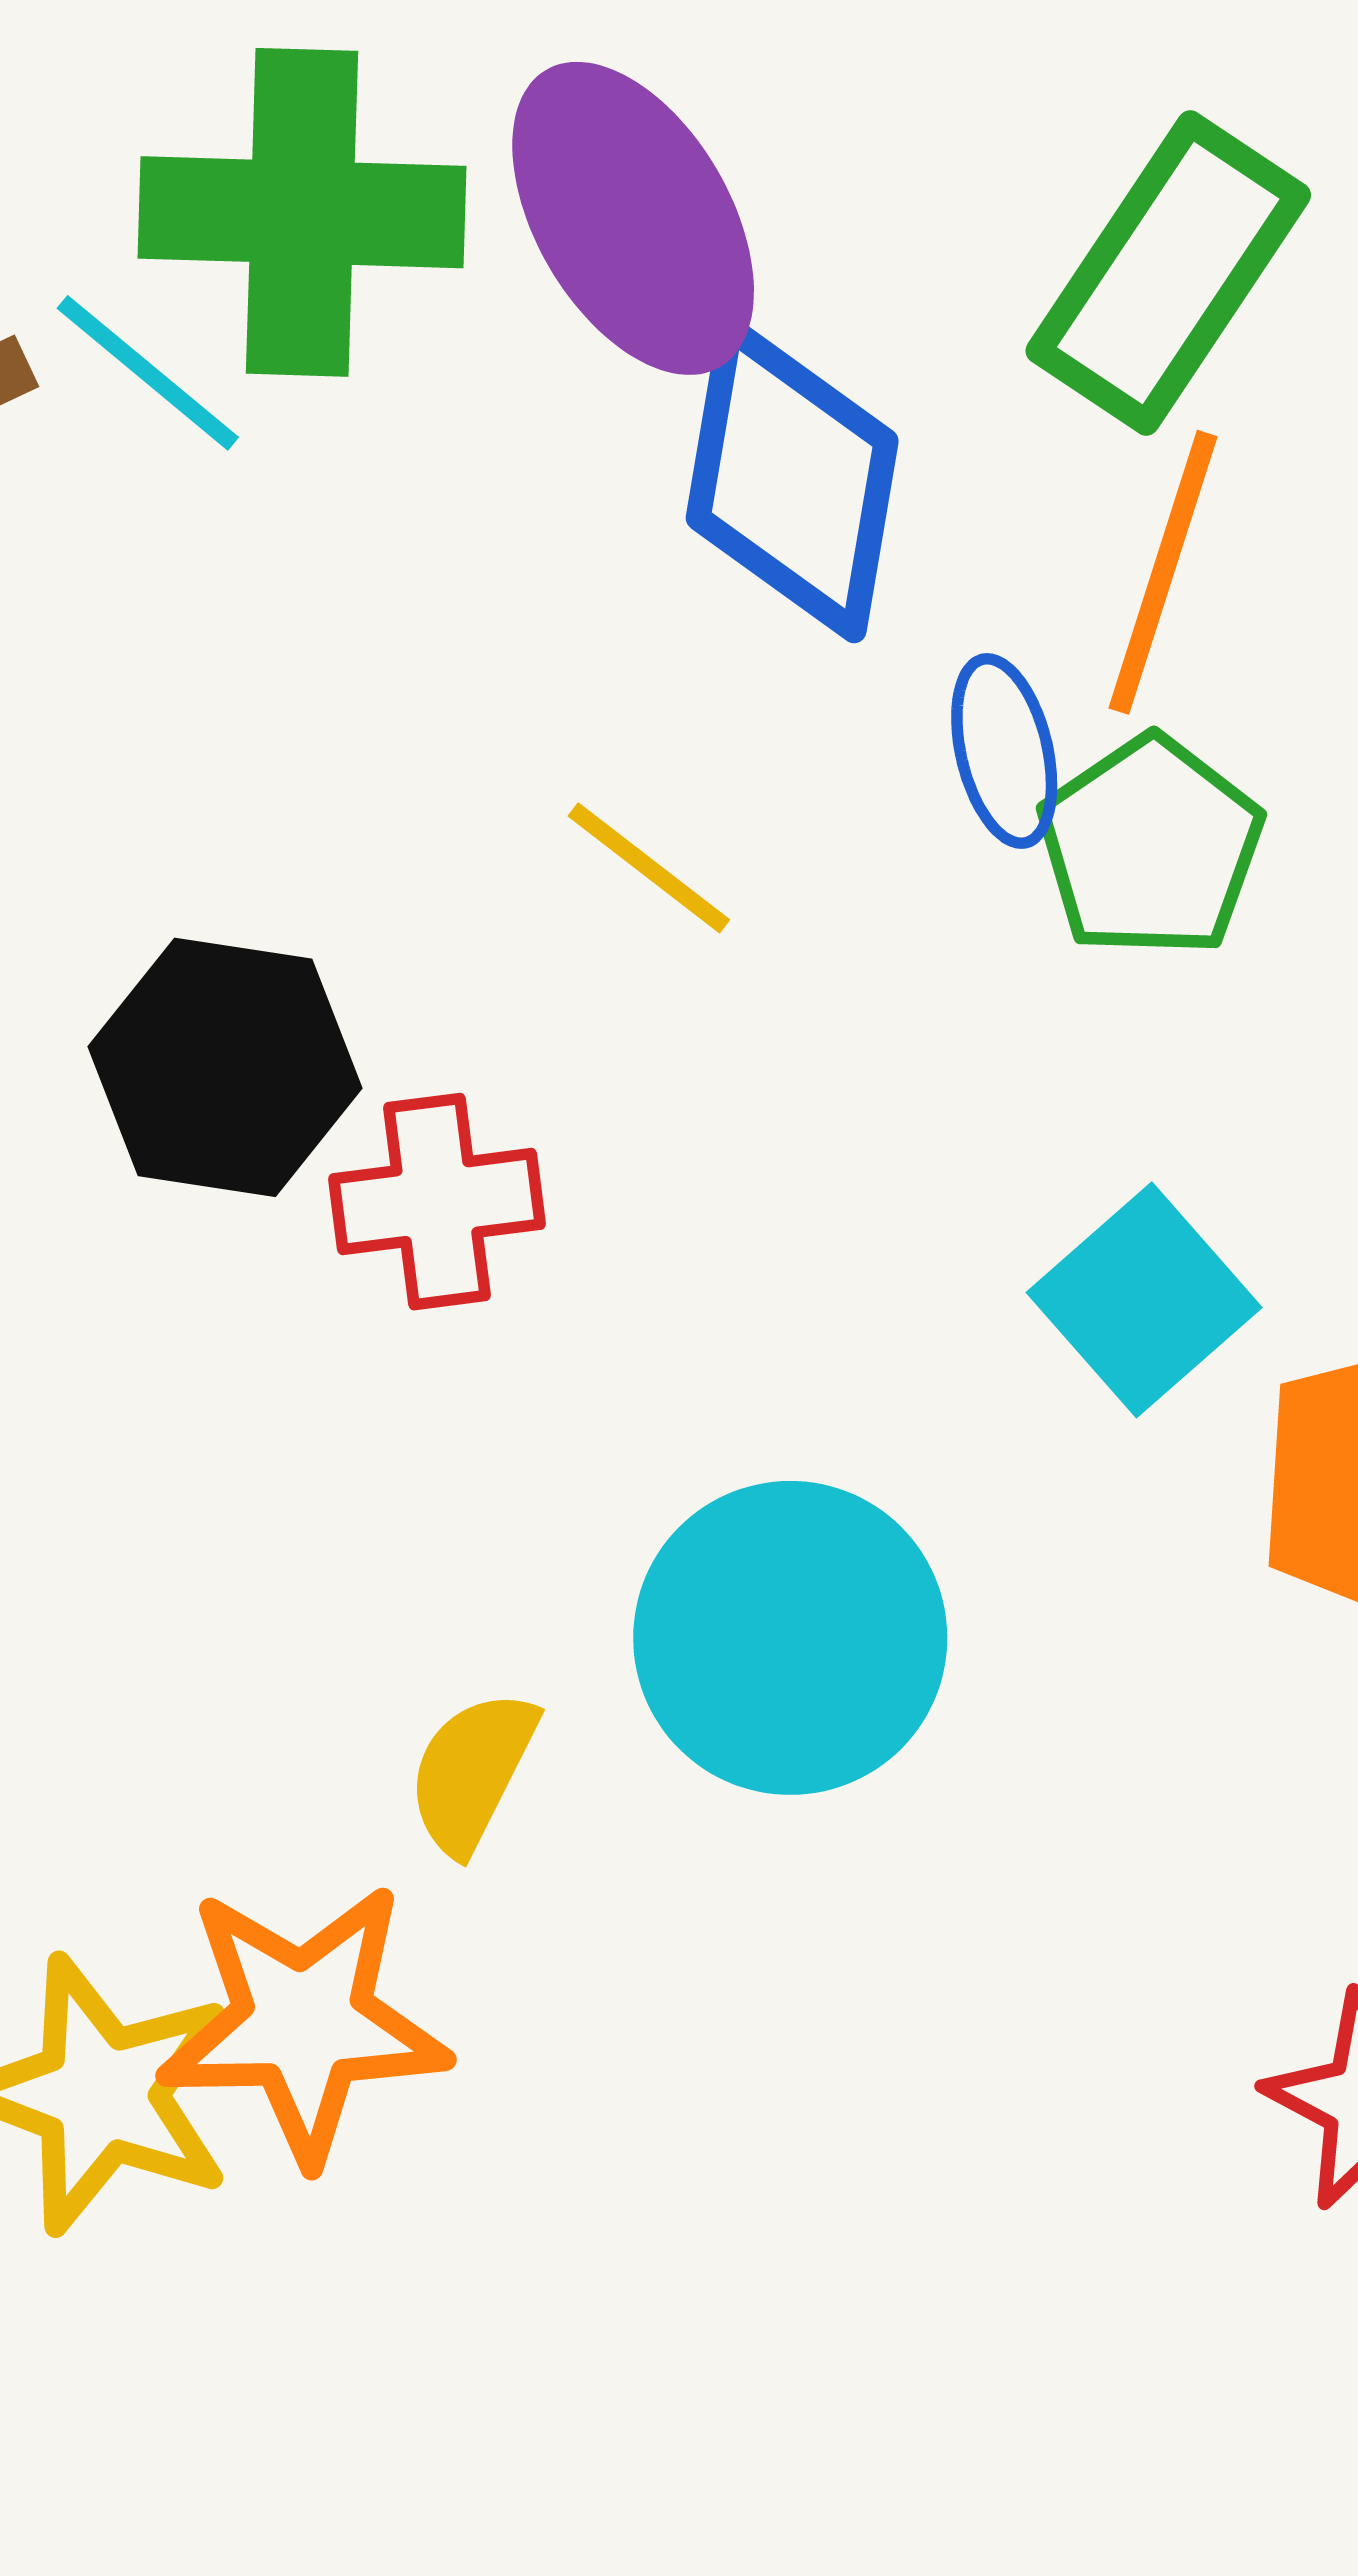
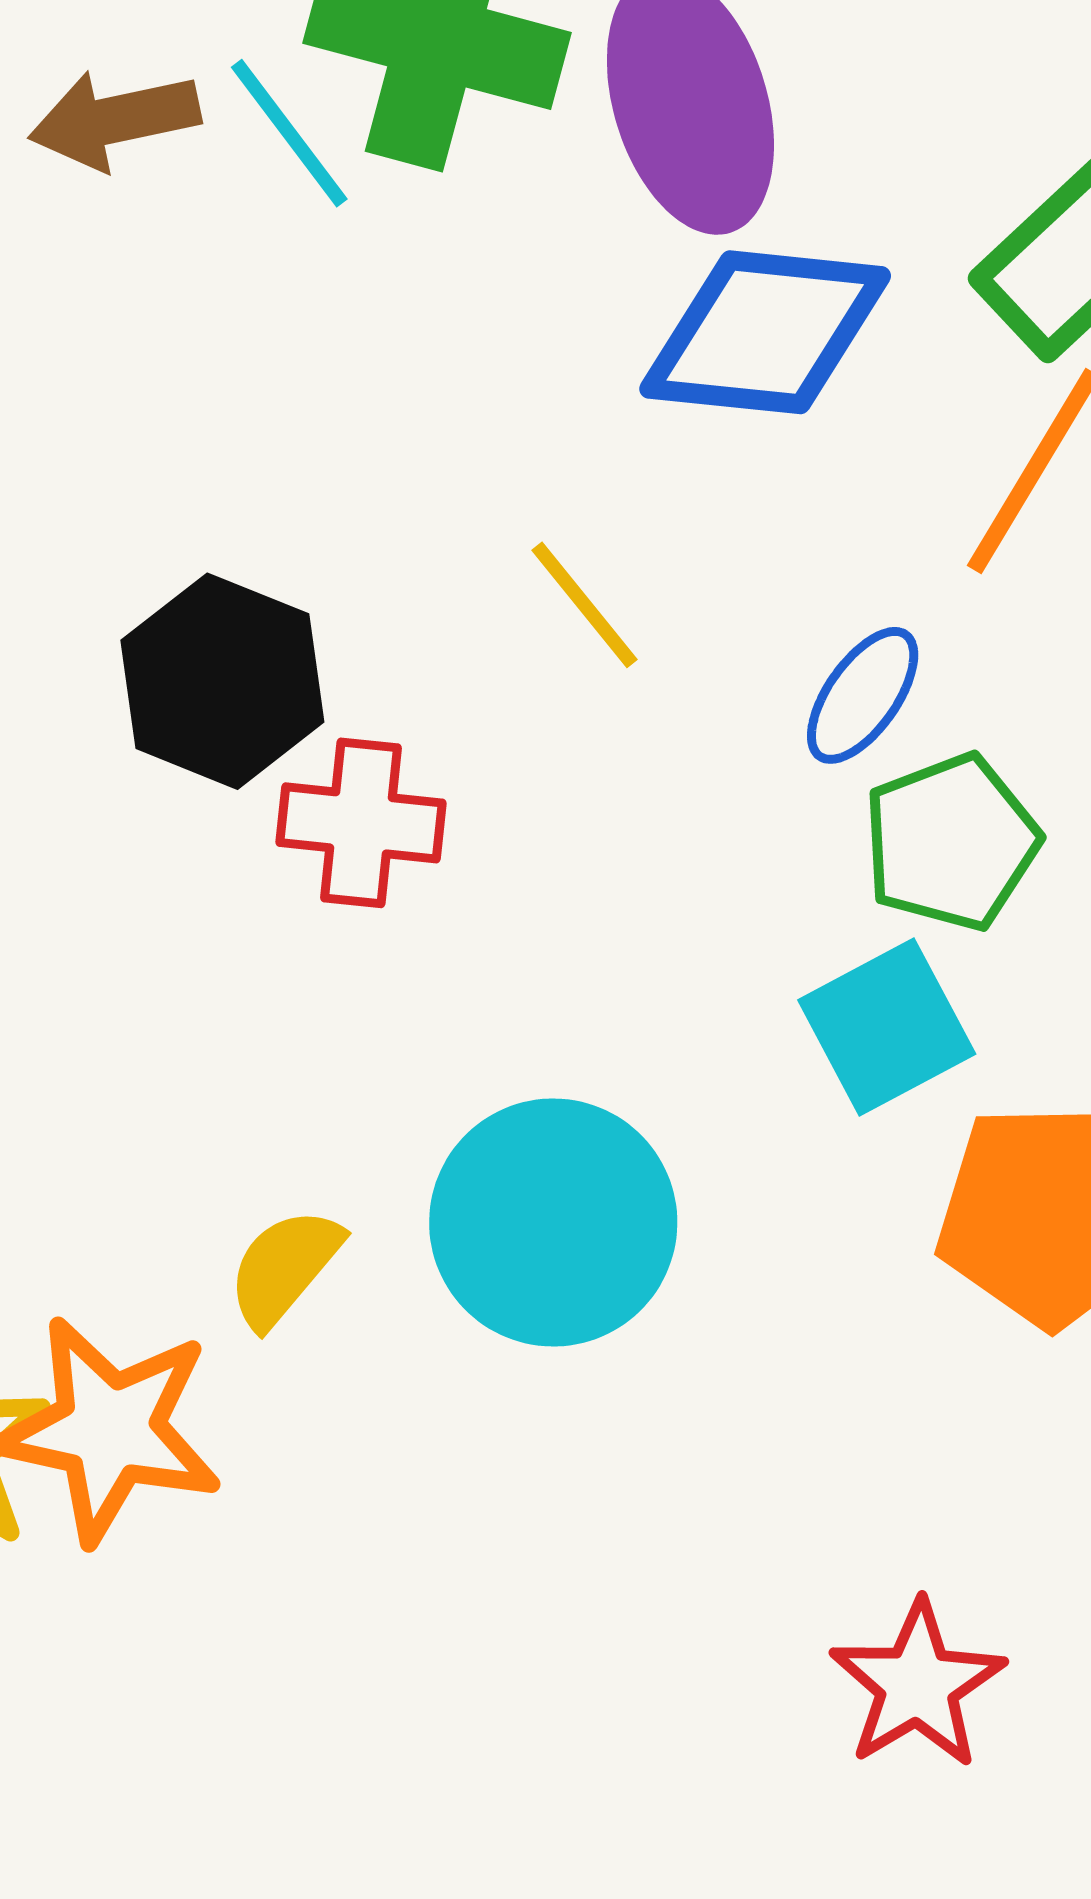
blue diamond: (792, 480) -> (765, 332), turned 73
blue ellipse: (1004, 751) -> (863, 695), moved, turned 35
green pentagon: (1150, 847) -> (951, 842), moved

